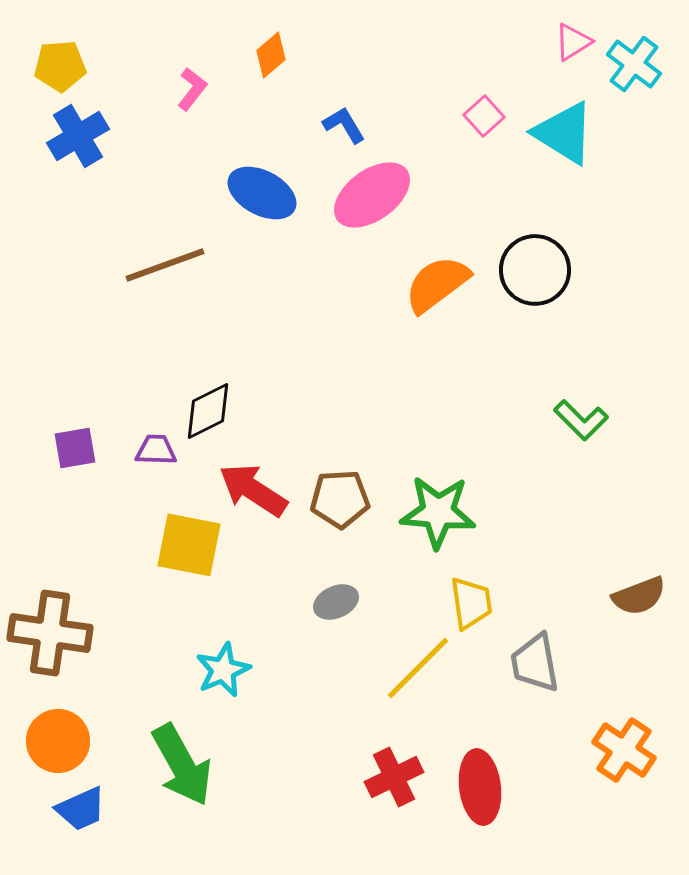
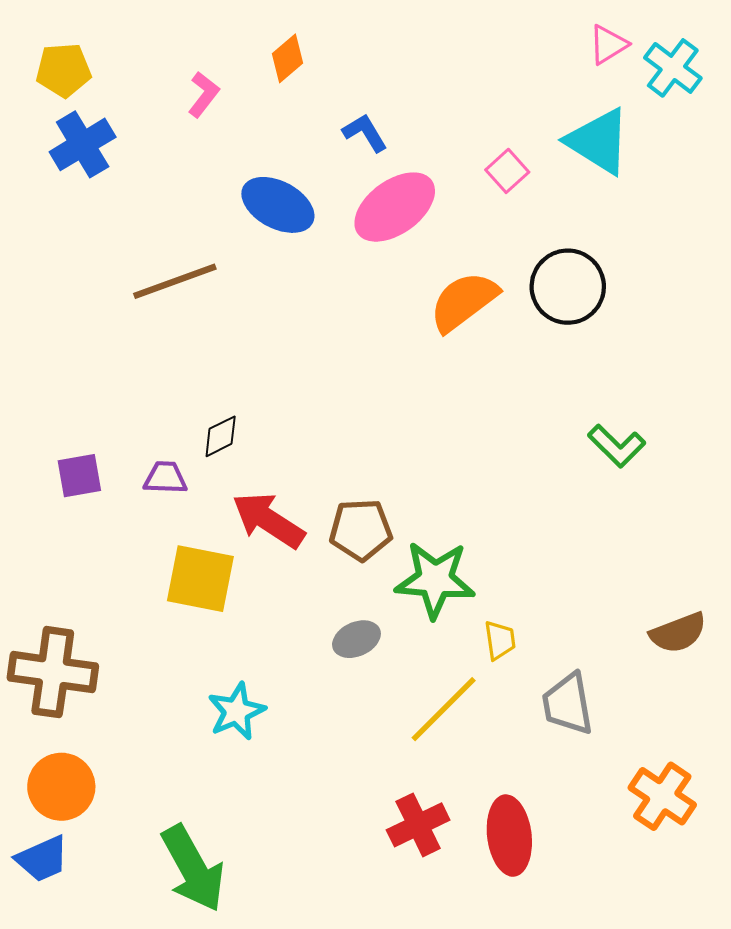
pink square: (484, 116) -> (507, 171), moved
black diamond: (208, 411) -> (221, 436), size x0.7
green star: (438, 512) -> (435, 580), moved
yellow trapezoid: (471, 603) -> (500, 640), size x0.7
green arrow: (182, 765) -> (193, 868), moved
blue trapezoid: (81, 809) -> (42, 859), moved

